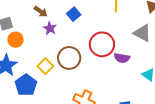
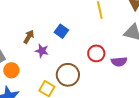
brown arrow: (41, 11) -> (29, 37), turned -80
red circle: (102, 44) -> (96, 53), size x0.7

